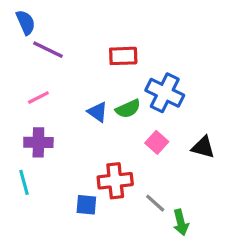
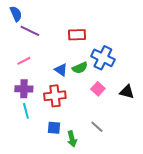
red cross: (115, 181) -> (55, 96), moved
cyan line: (24, 182) -> (26, 111), moved
green arrow: (181, 222) -> (72, 139), moved

